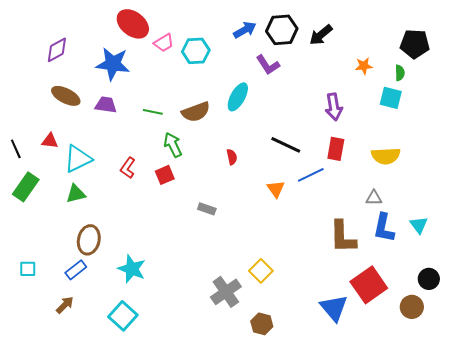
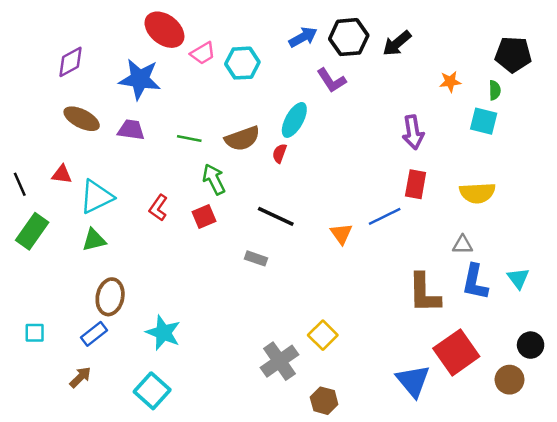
black line: (286, 145) -> (276, 216), moved
red semicircle: (232, 157) -> (279, 153), moved, turned -147

